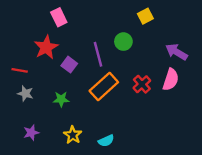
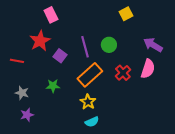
green circle: (123, 42) -> (109, 45), moved
gray star: (25, 93) -> (22, 93), moved
yellow star: (73, 135) -> (88, 102), moved

